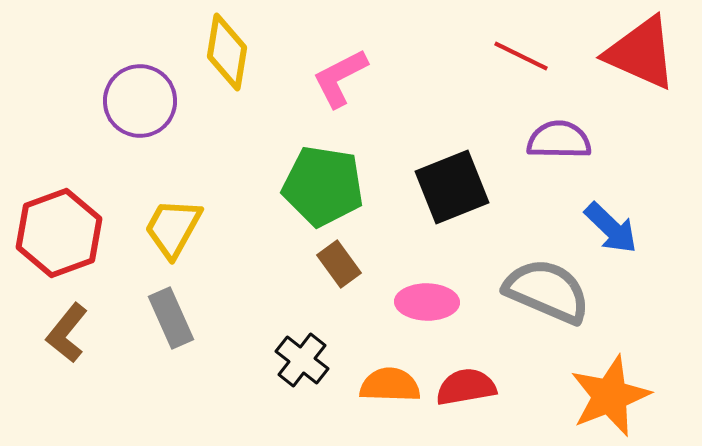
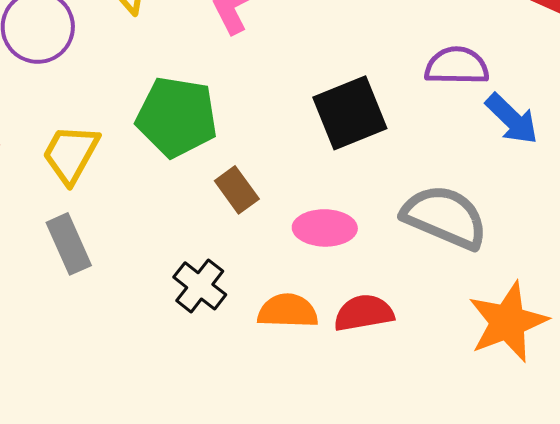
green pentagon: (323, 186) -> (177, 117), moved
blue arrow: (611, 228) -> (512, 119), moved

